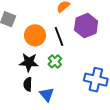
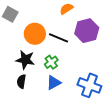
black line: (59, 36) -> (58, 38), turned -54
blue triangle: (47, 94) -> (54, 83), moved, turned 35

